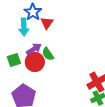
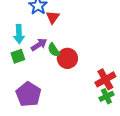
cyan arrow: (24, 27) -> (19, 34), moved
red circle: (35, 62) -> (67, 58), moved

